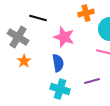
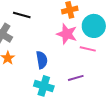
pink star: (64, 37) -> (67, 34), moved

